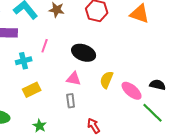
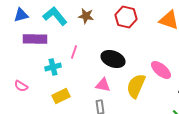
yellow semicircle: (107, 80) -> (136, 86), size x1.4
pink ellipse: (132, 91) -> (161, 70), moved

